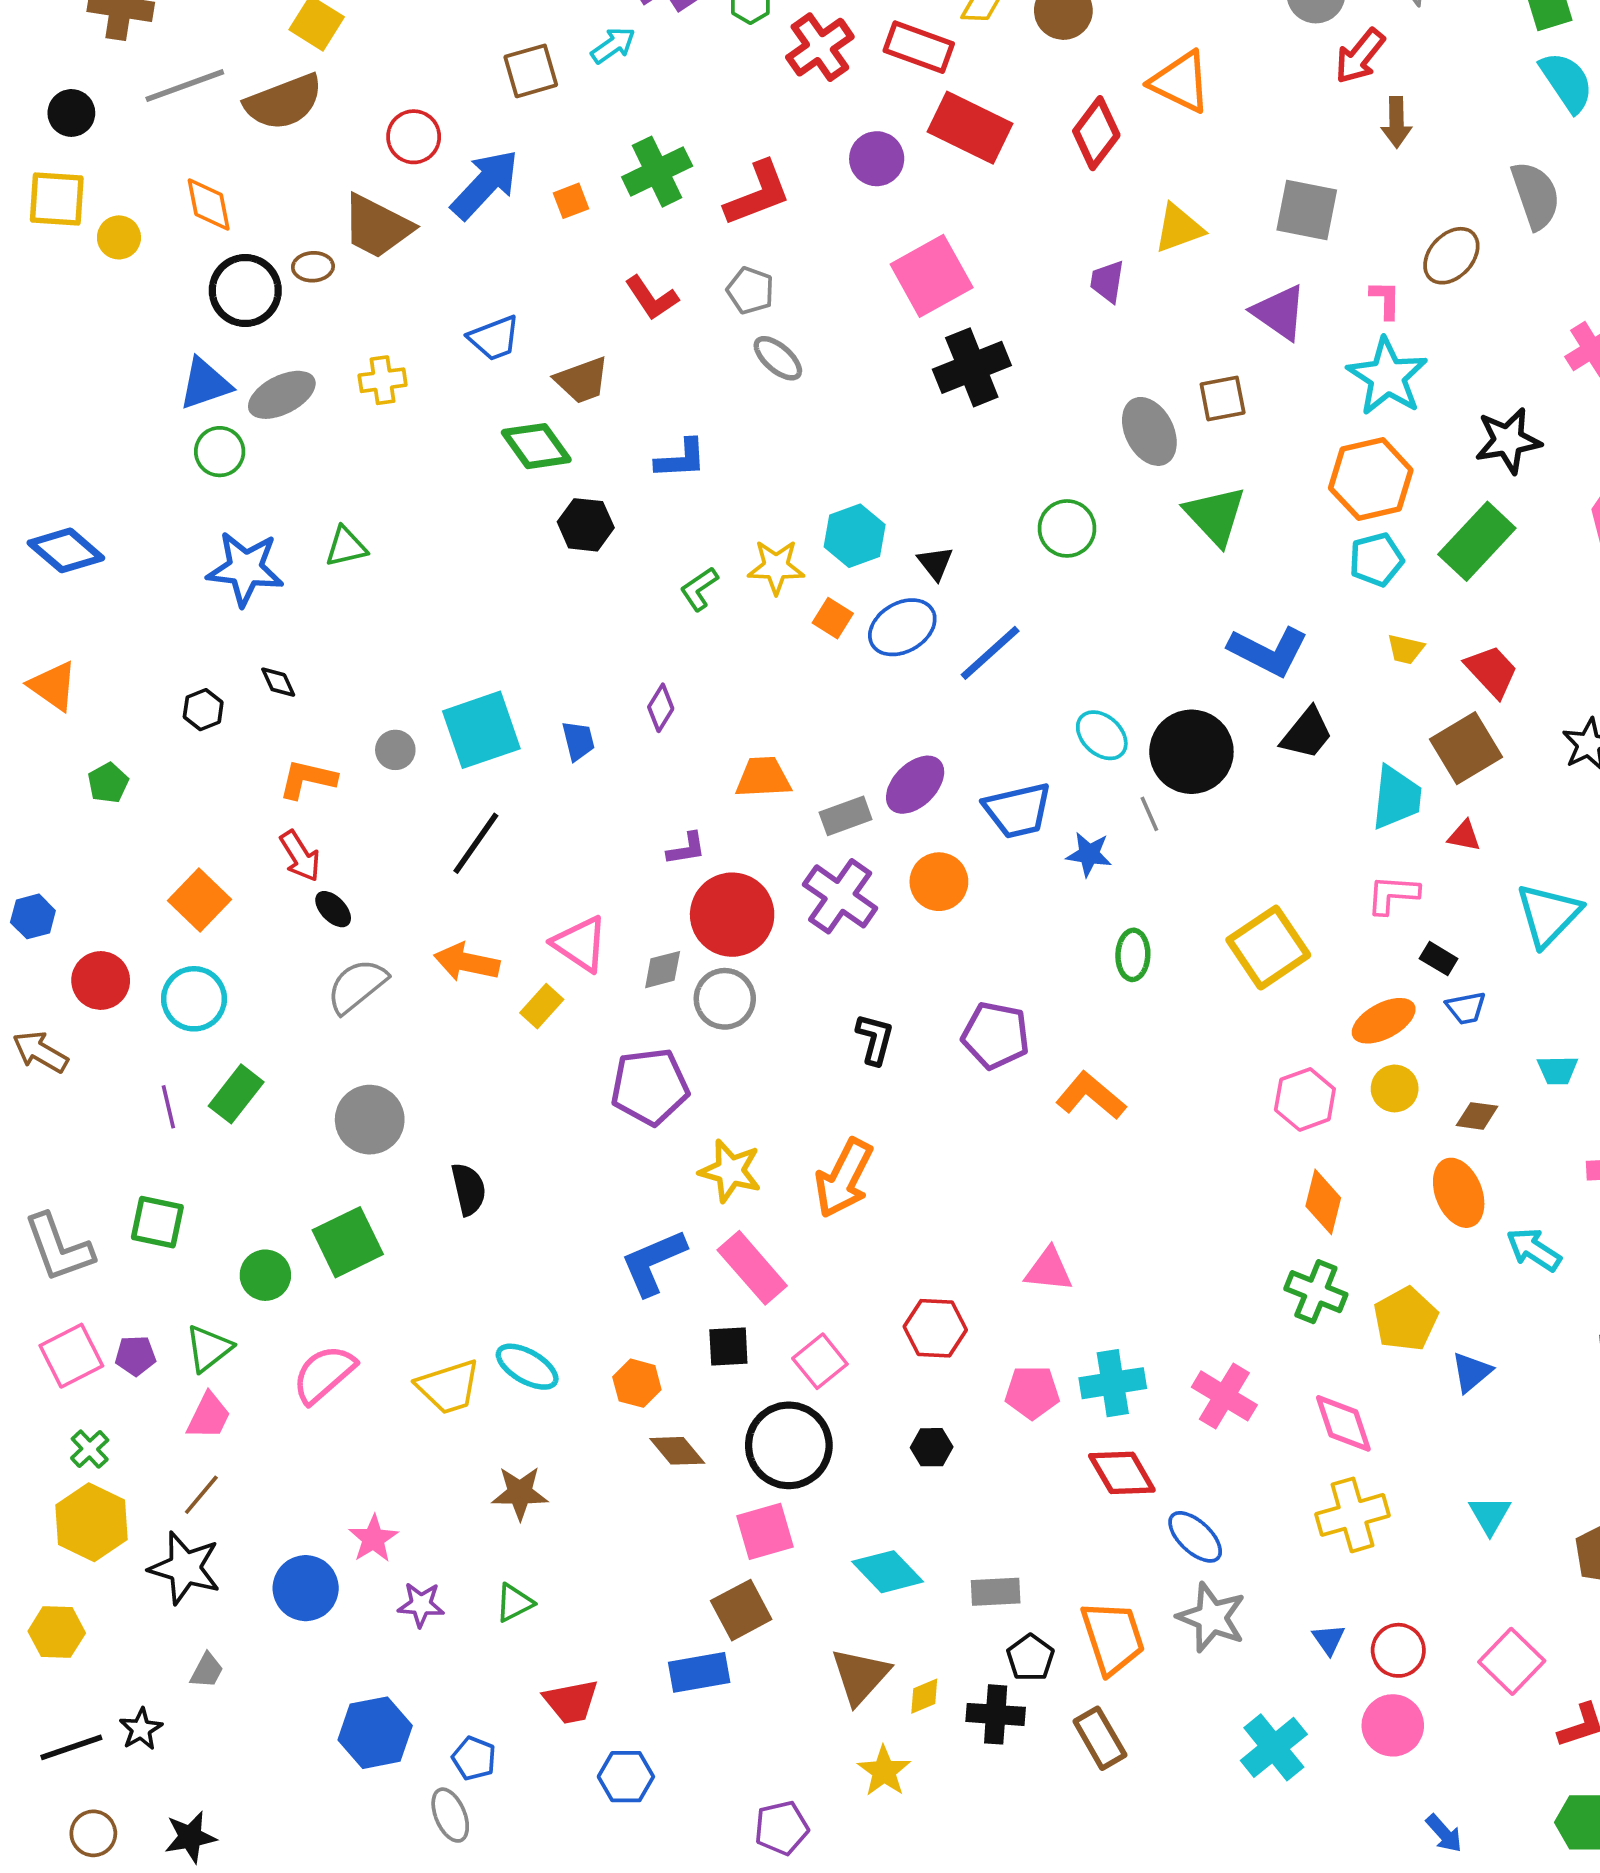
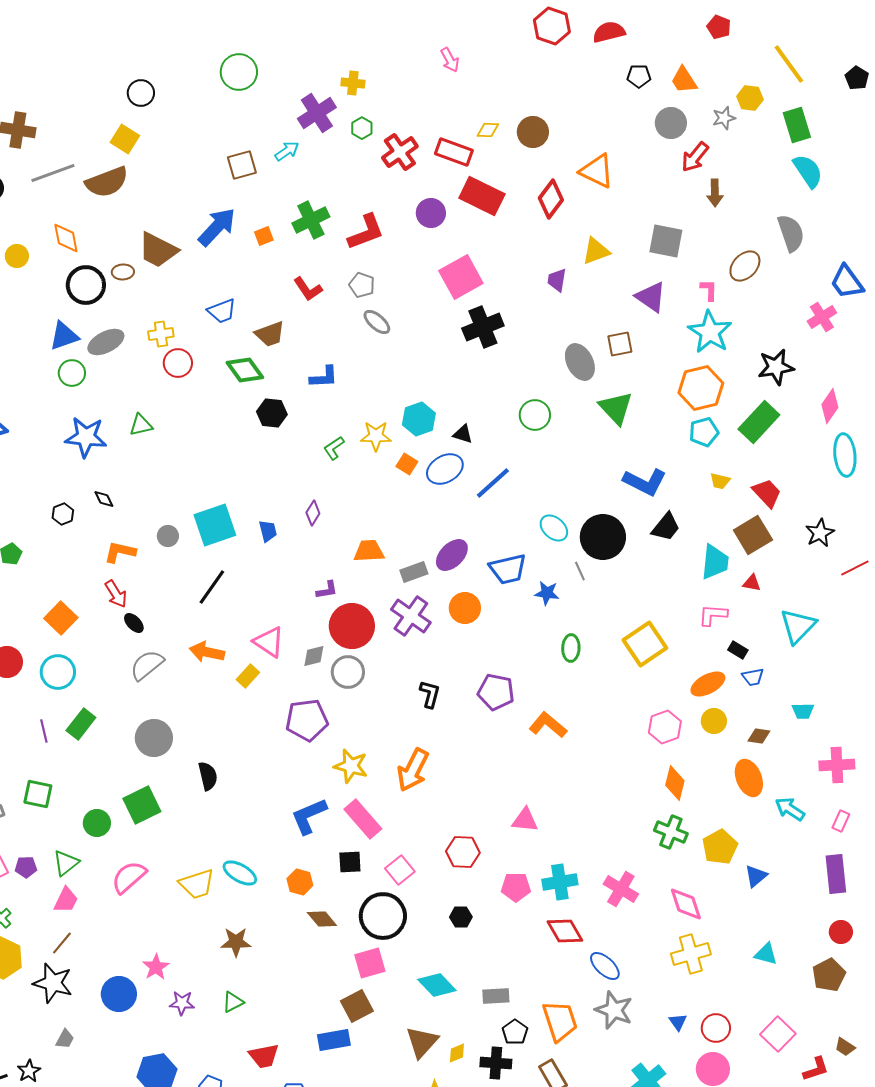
red circle: (414, 137) -> (178, 363), moved
black triangle: (935, 563) -> (463, 434), turned -35
cyan triangle: (1490, 1515) -> (766, 954), turned -45

